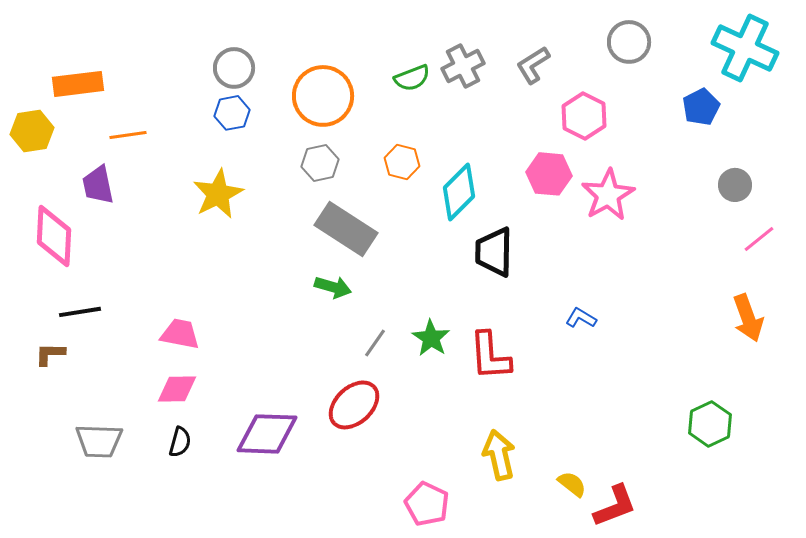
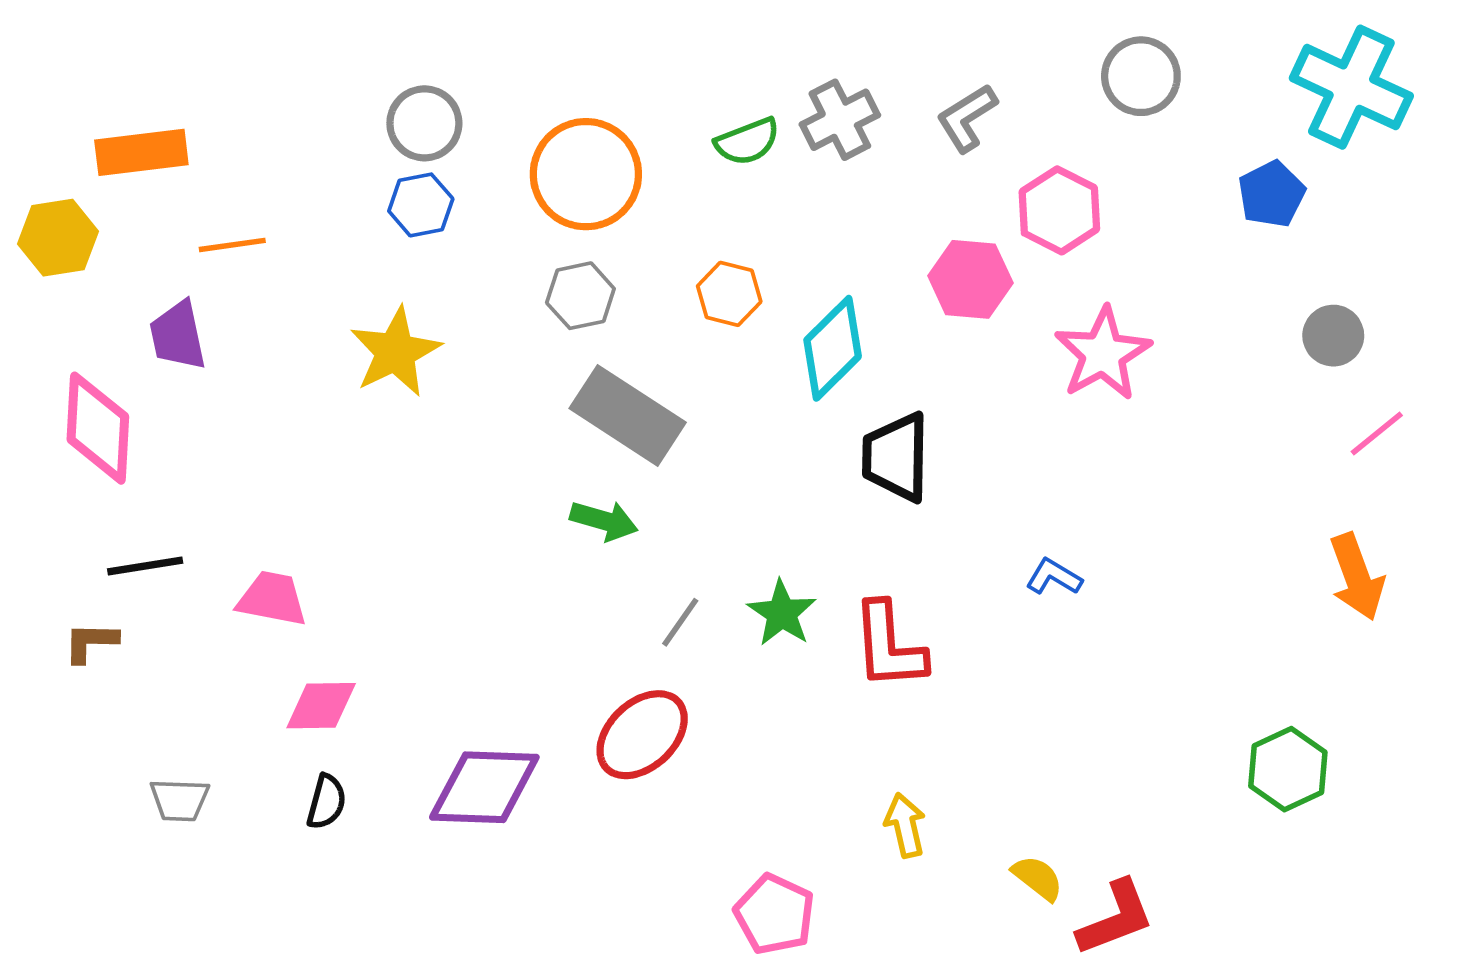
pink hexagon: (549, 174) -> (970, 279), moved
pink trapezoid: (180, 334) -> (272, 599), moved
gray trapezoid: (99, 441) -> (180, 800), size x0.7
yellow arrow: (499, 455) -> (905, 825), size x0.7

